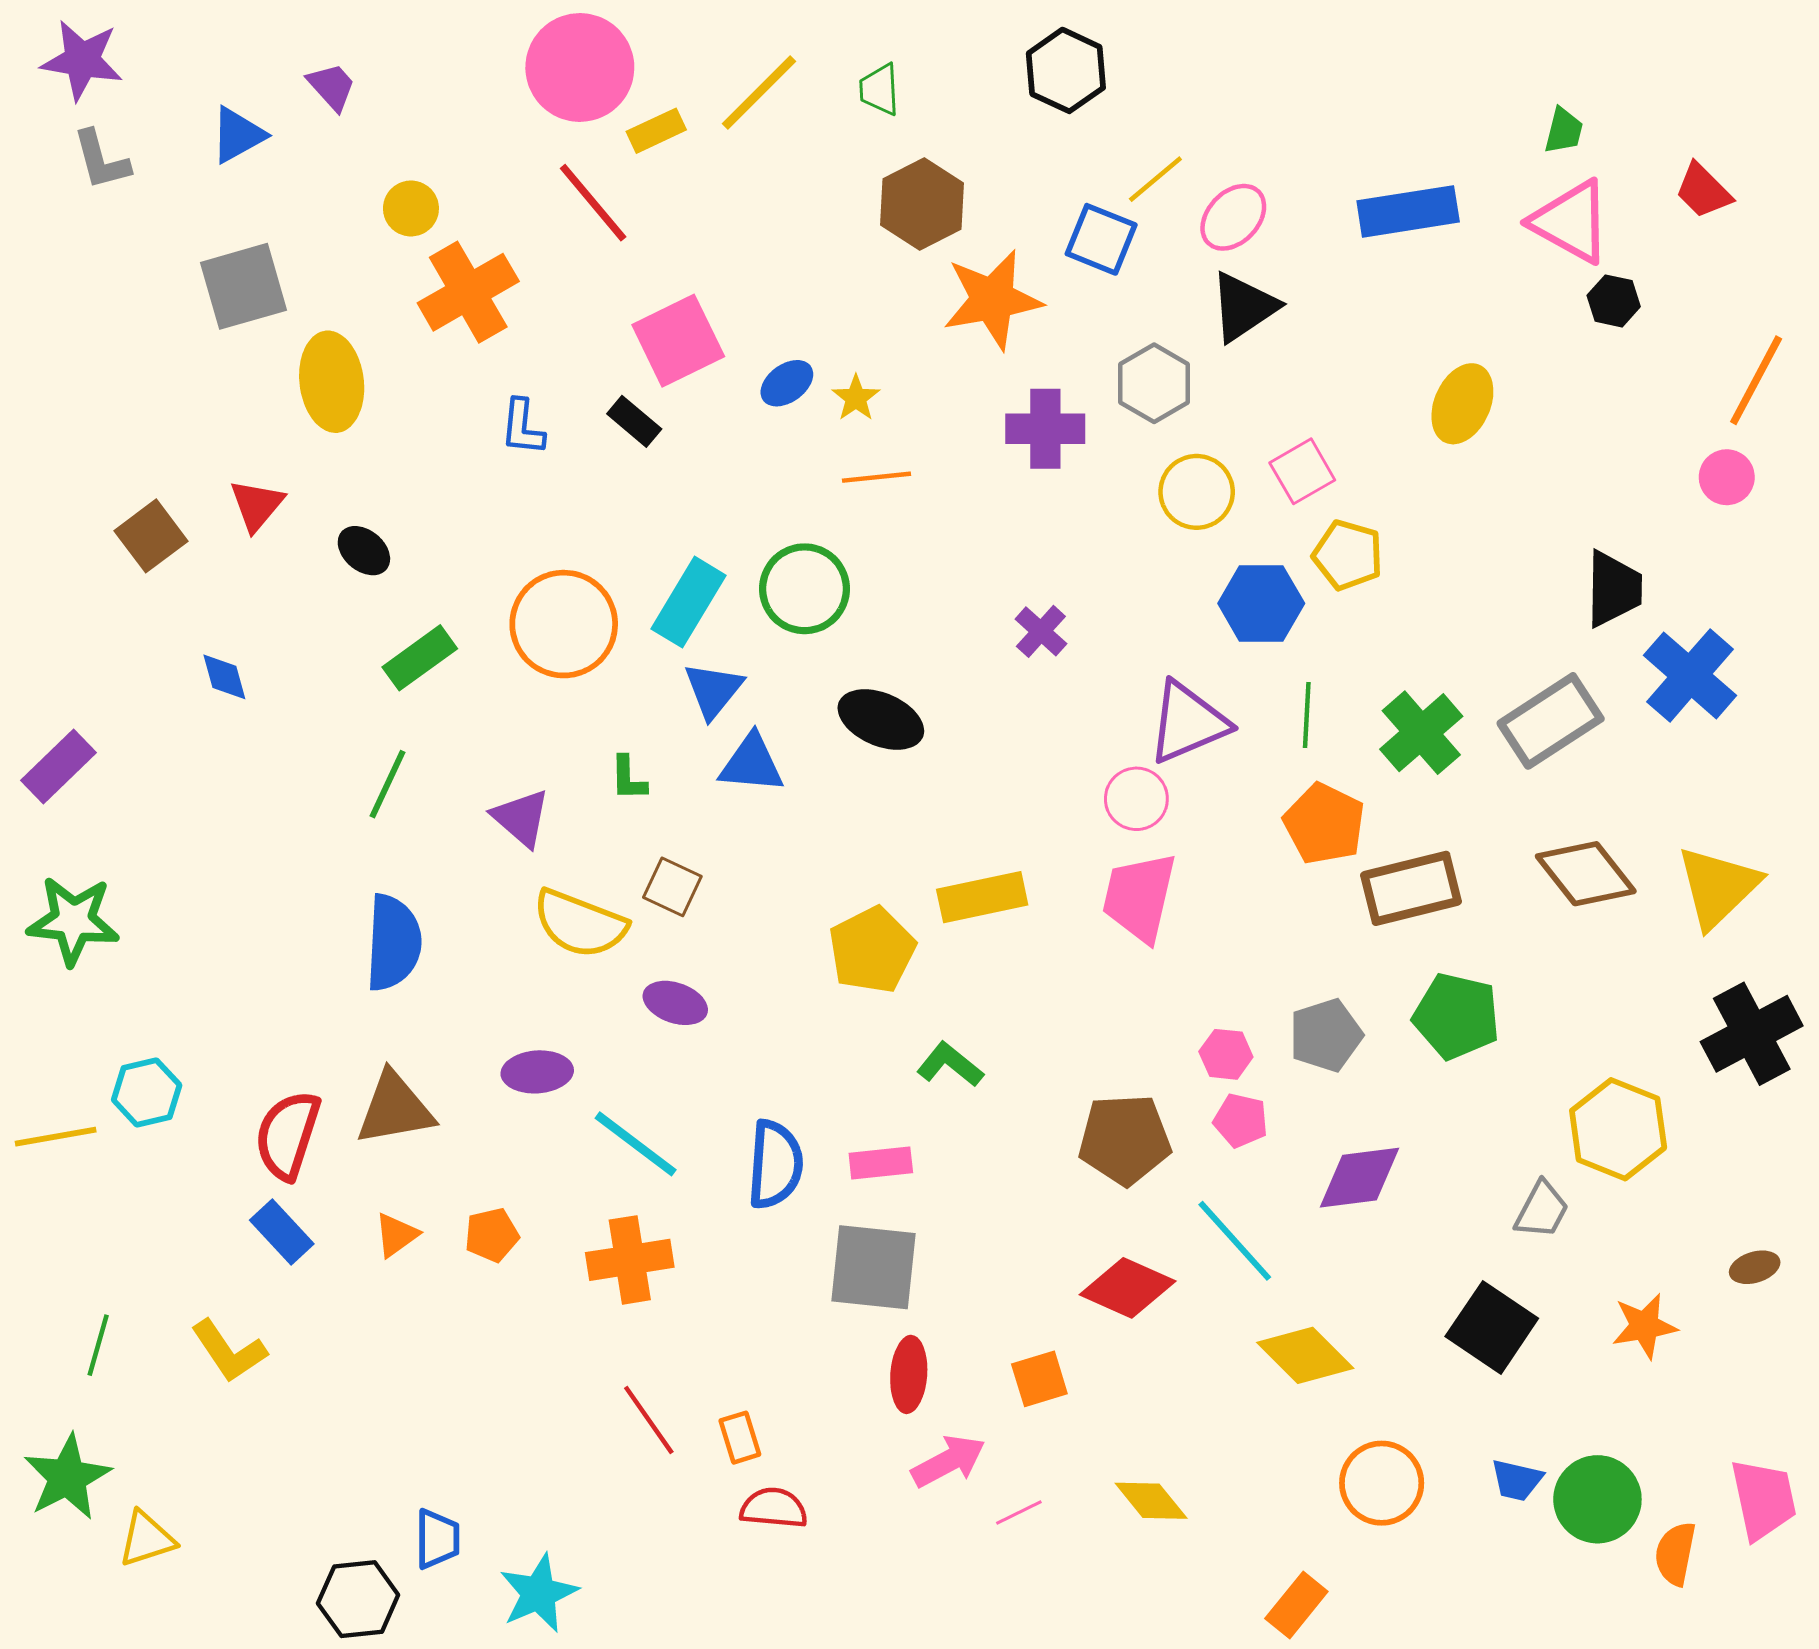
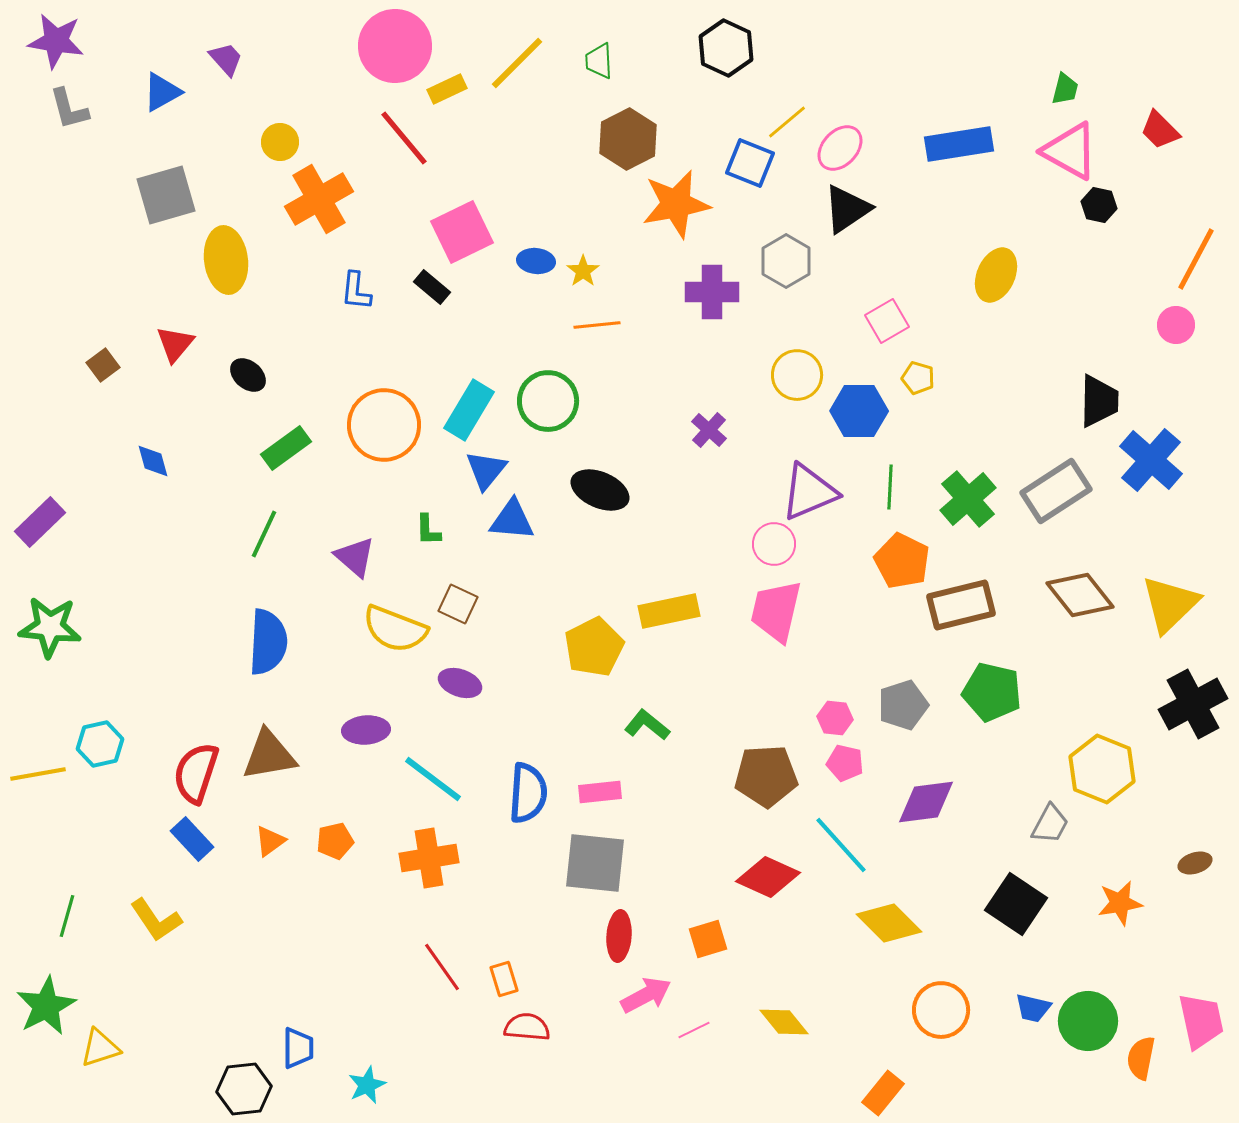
blue ellipse: (787, 383) -> (536, 261), turned 42
yellow circle: (1197, 492) -> (797, 375), moved
brown square: (151, 536) -> (103, 365), size x0.7
yellow pentagon: (1348, 555) -> (918, 378), size x0.7
cyan star: (539, 1593) -> (367, 1085), size x0.7

